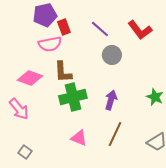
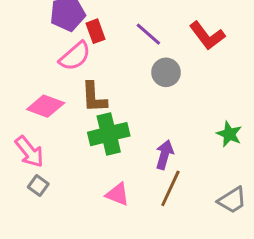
pink semicircle: (50, 44) -> (75, 56), turned -30
purple arrow: (111, 100) -> (165, 155), moved
gray square: (25, 152) -> (38, 185), moved

